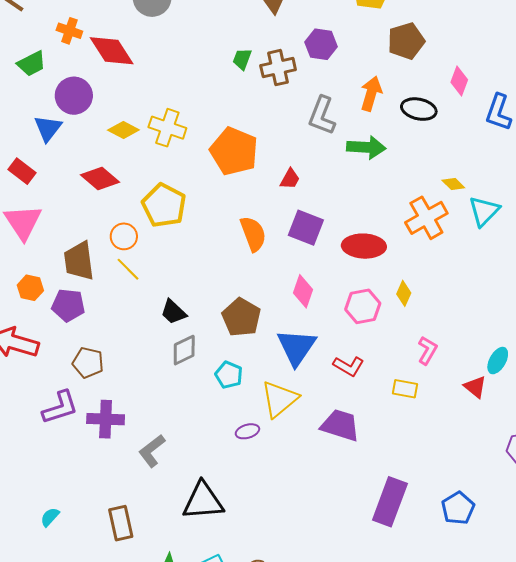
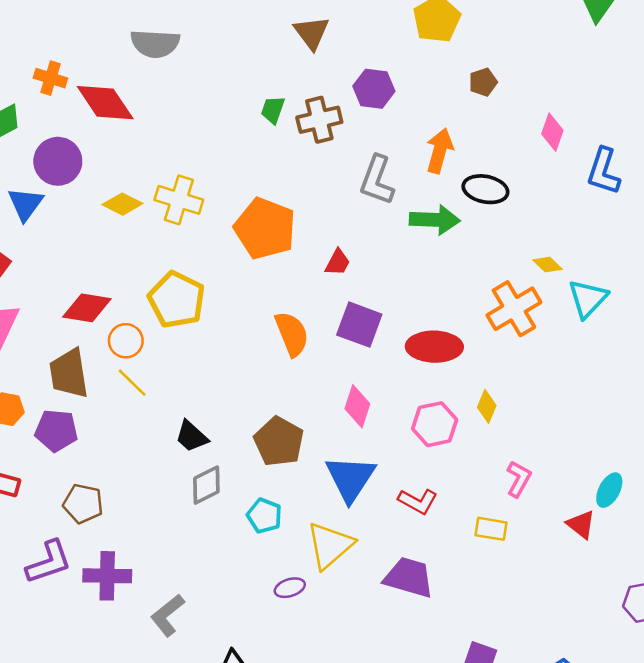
brown pentagon: (406, 41) -> (483, 82), size x0.6
black ellipse: (419, 109) -> (485, 189), moved
red diamond: (100, 178) -> (87, 308), moved, turned -30

